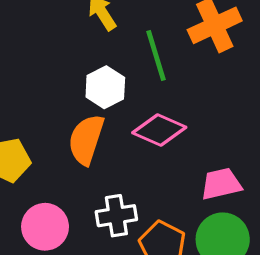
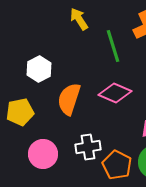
white hexagon: (105, 87) -> (39, 69), moved

